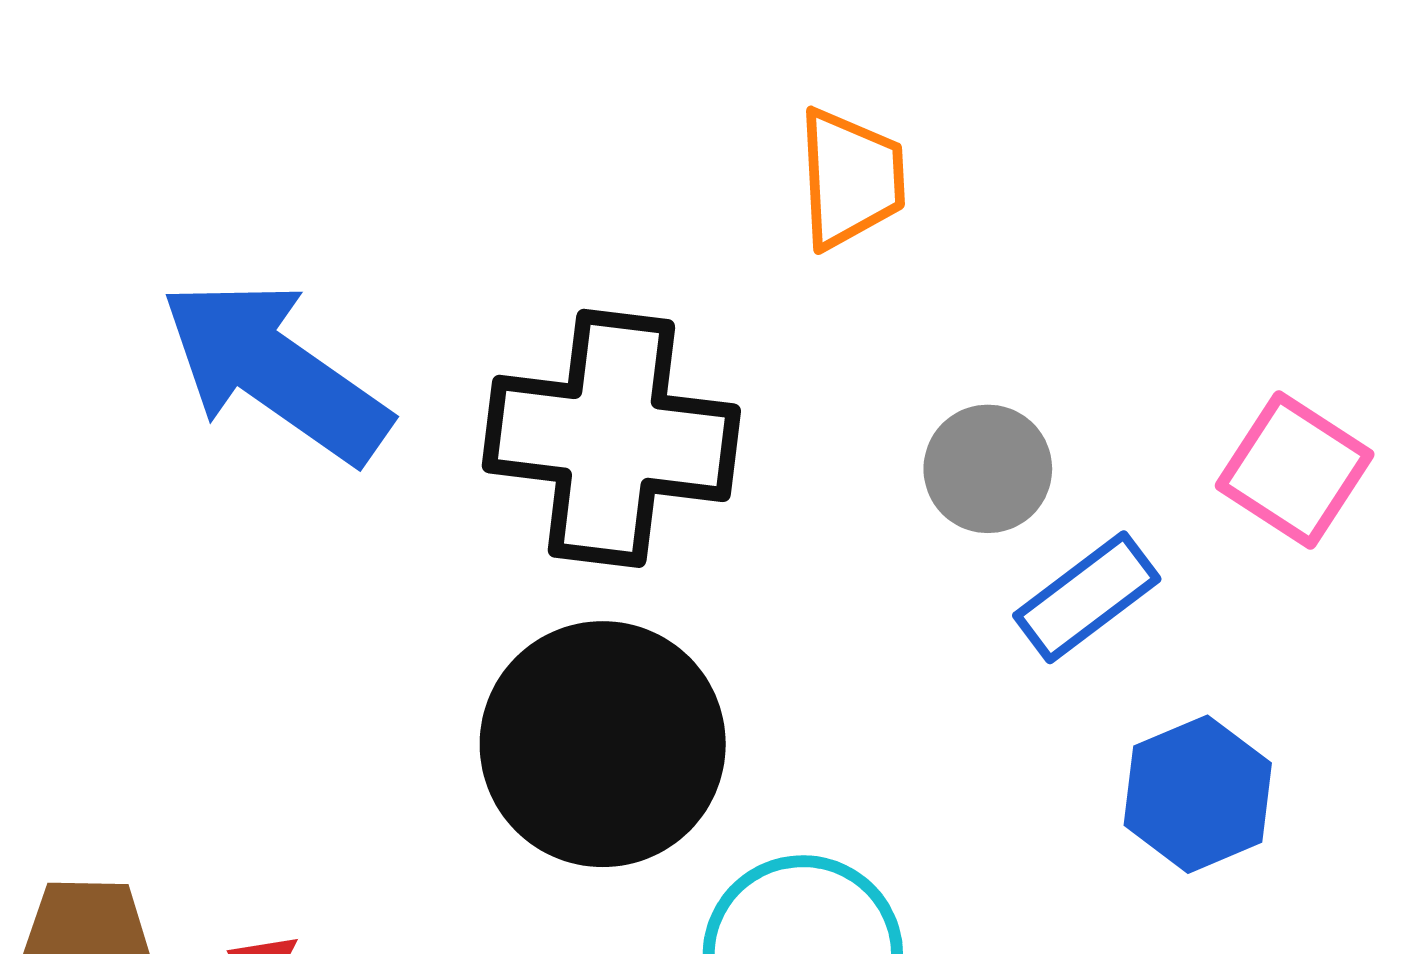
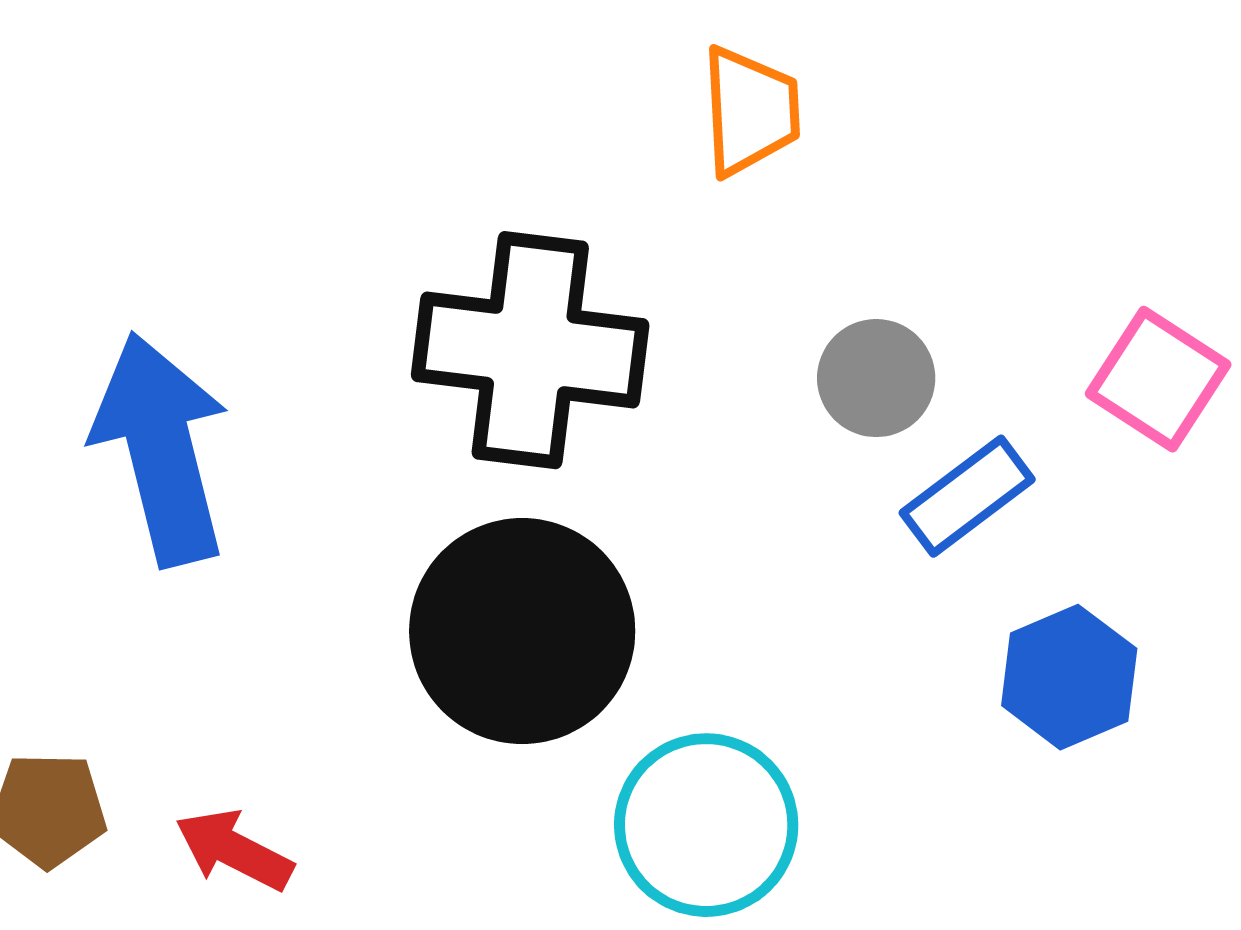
blue arrow: (275, 371) -> (161, 449), moved, turned 41

